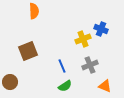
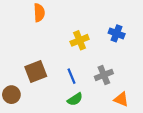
yellow cross: (83, 39) -> (80, 40), moved
brown square: (28, 51) -> (36, 72), moved

